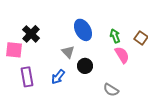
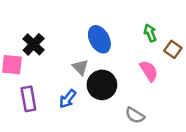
green arrow: (115, 36) -> (150, 33), moved
black circle: (85, 66) -> (102, 85), size x1.5

